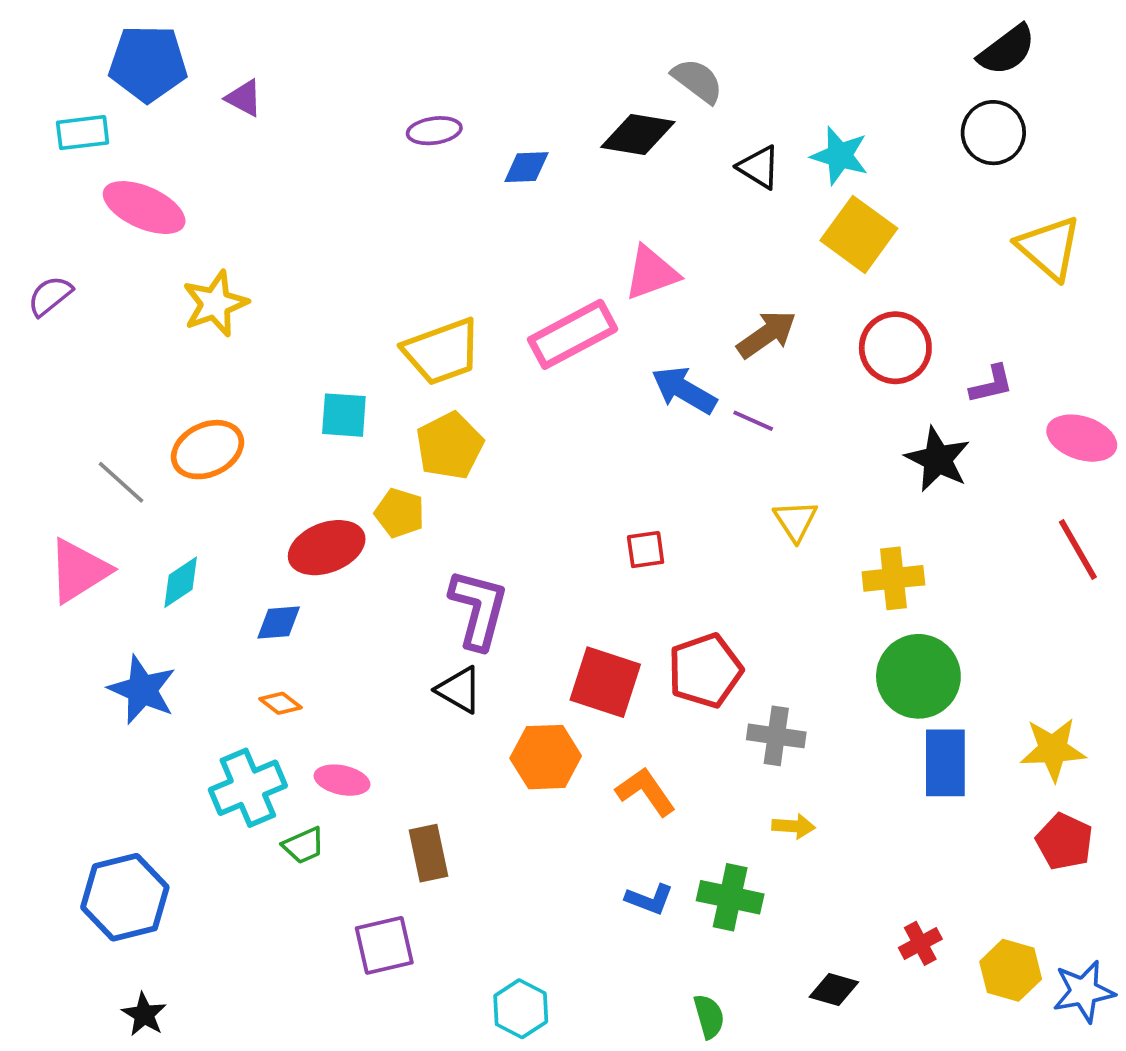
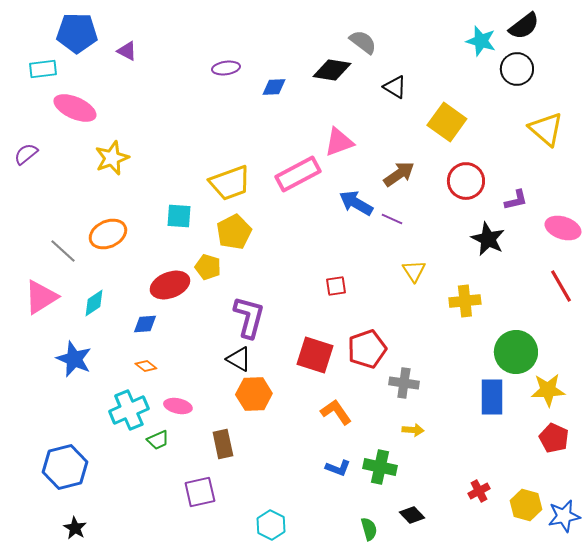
cyan star: (840, 156) -> (481, 41), moved
green circle: (918, 676) -> (516, 352), moved
orange hexagon: (546, 757) -> (254, 394), moved
black diamond: (834, 990) -> (412, 515), moved, turned 30

